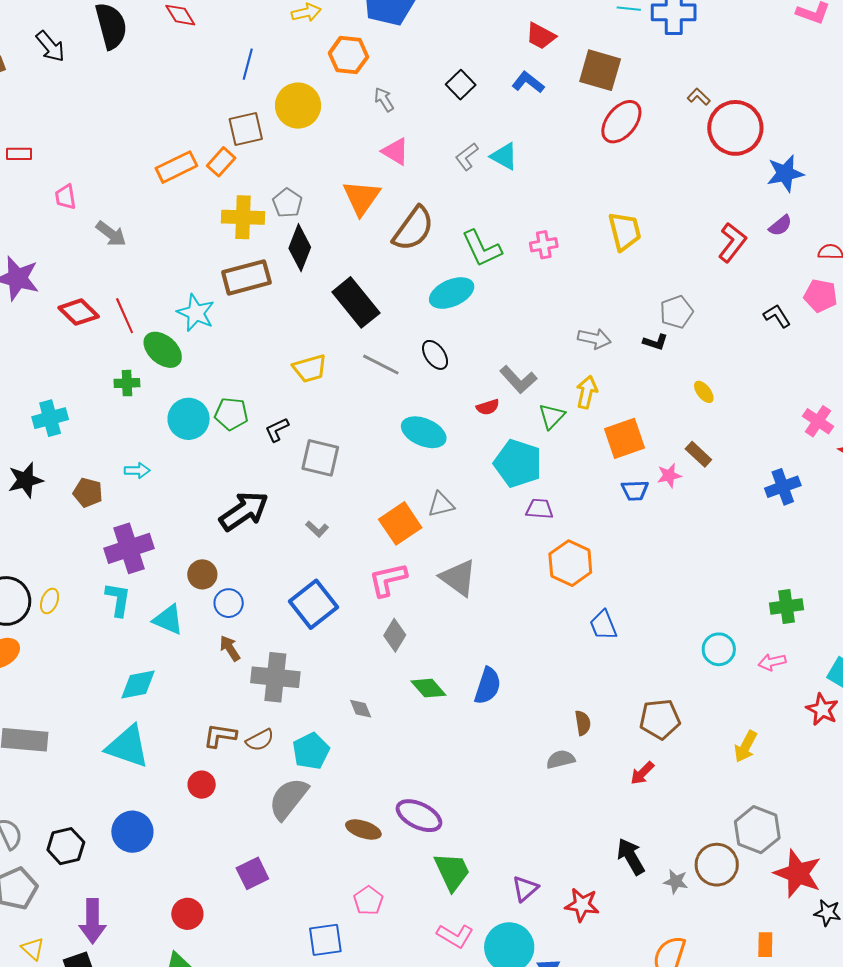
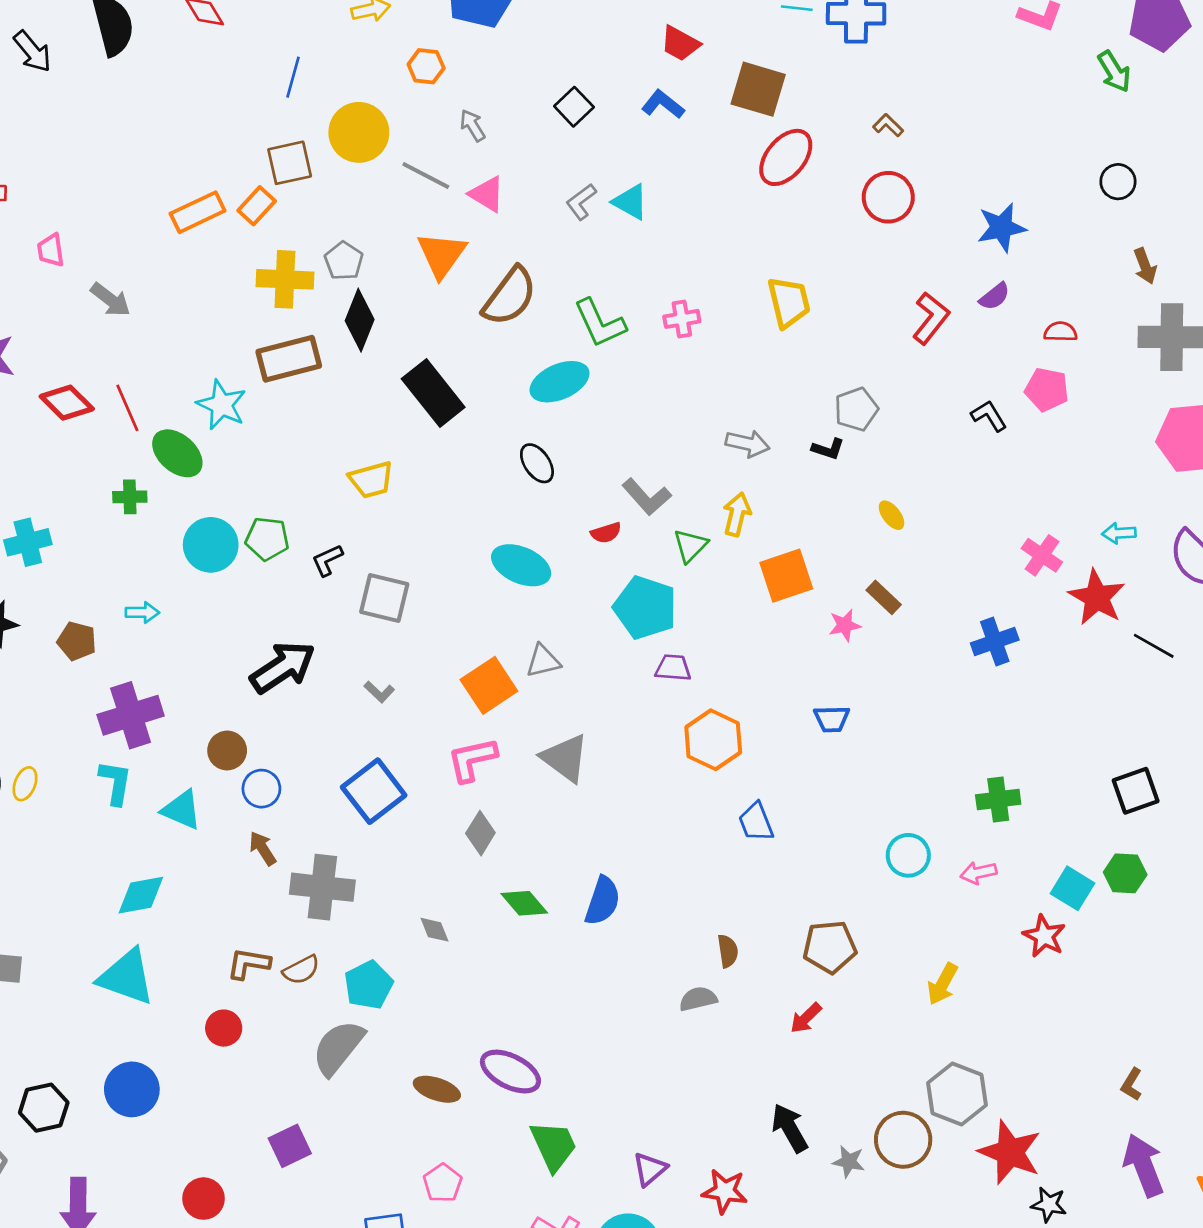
orange hexagon: (348, 55) -> (426, 66), size x0.7
red circle: (735, 128) -> (888, 197), moved, size x0.7
gray line: (381, 365) -> (426, 176), moved
blue trapezoid: (635, 490) -> (832, 719), moved

